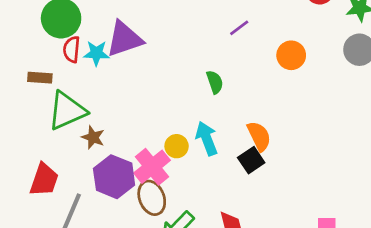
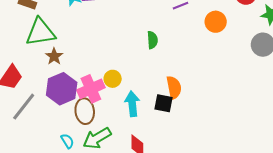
orange circle: (291, 55) -> (216, 22), moved
cyan arrow: (207, 138) -> (132, 104), moved
black square: (251, 160) -> (164, 103), turned 30

